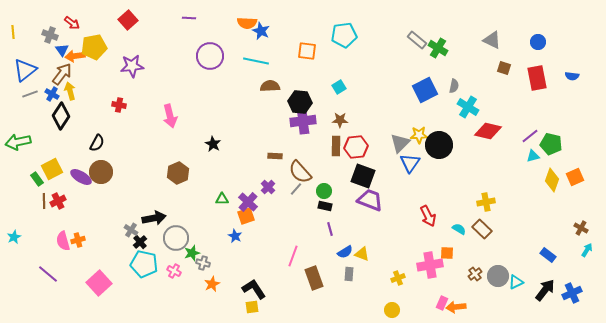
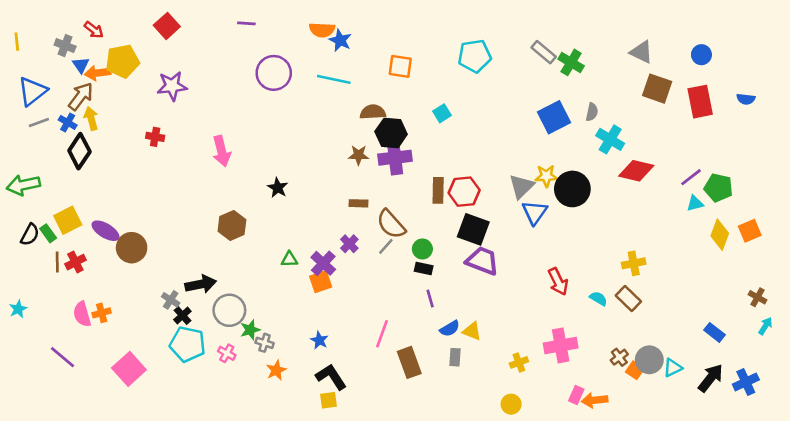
cyan pentagon: (344, 35) -> (475, 56), moved
brown square: (504, 68) -> (657, 89), size x1.6
brown semicircle: (270, 86) -> (373, 112), moved
brown star: (340, 120) -> (358, 155), moved
black semicircle: (97, 143) -> (30, 235), moved
brown circle: (101, 172) -> (132, 248), moved
blue star: (235, 236) -> (319, 340), moved
orange square: (447, 253) -> (635, 370), moved, turned 32

